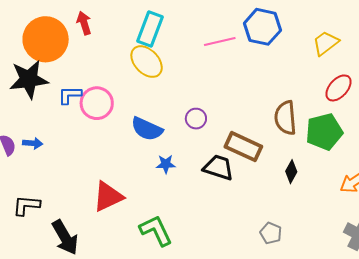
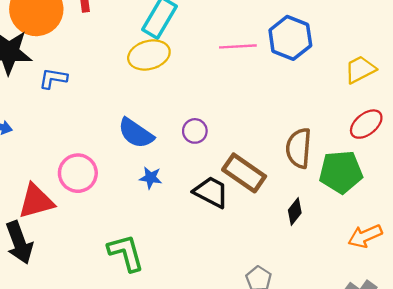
yellow ellipse: (147, 62) -> (149, 55), turned -72
pink circle: (97, 103) -> (78, 173), moved
red triangle: (108, 196) -> (36, 201), moved

